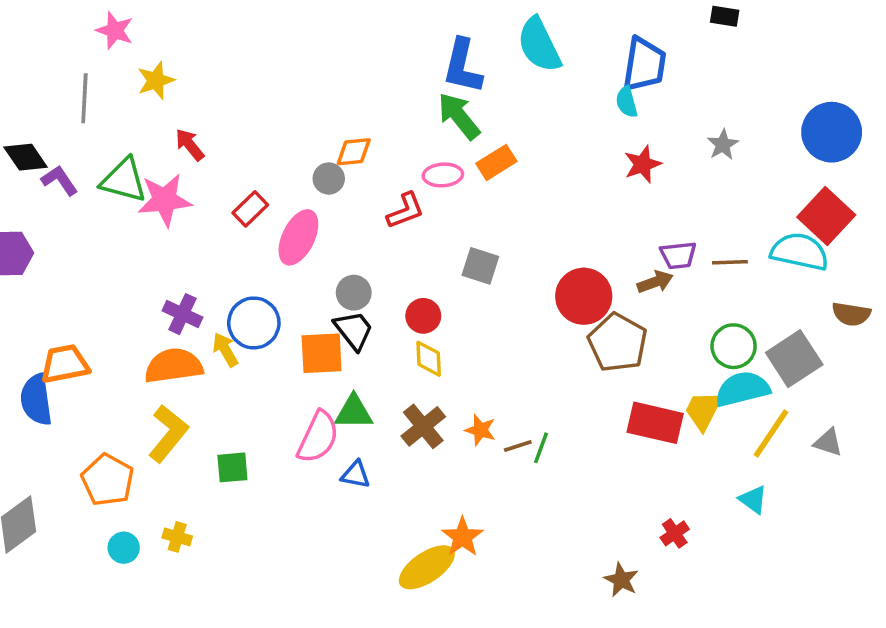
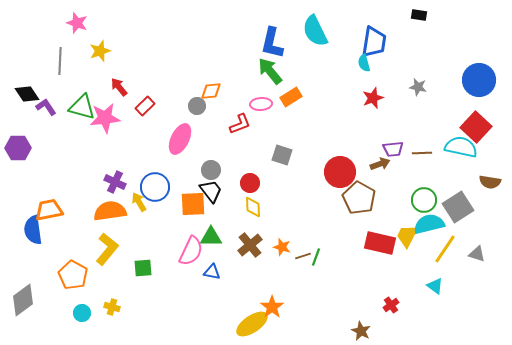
gray star: (723, 145) -> (418, 87), turned -30
red rectangle: (250, 209) -> (145, 106), moved

